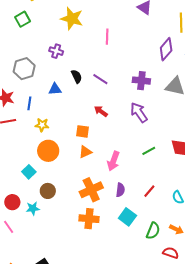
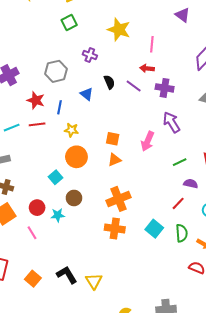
green square: (22, 19) -> (69, 23), moved
yellow star: (72, 19) -> (119, 30), moved
pink line: (107, 37) -> (152, 44), moved
purple cross: (141, 81) -> (165, 88), moved
blue triangle: (55, 89) -> (87, 94), turned 40
red arrow: (101, 111) -> (147, 68), moved, turned -32
pink arrow: (113, 161) -> (148, 141), moved
purple semicircle: (120, 190) -> (191, 184), moved, turned -88
green semicircle: (153, 231) -> (182, 233), moved, turned -30

